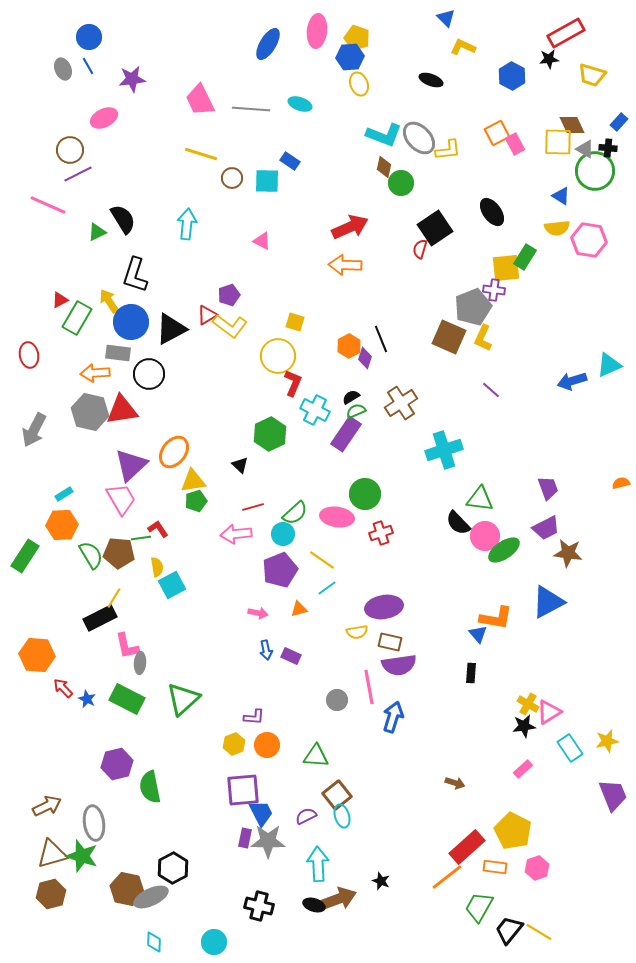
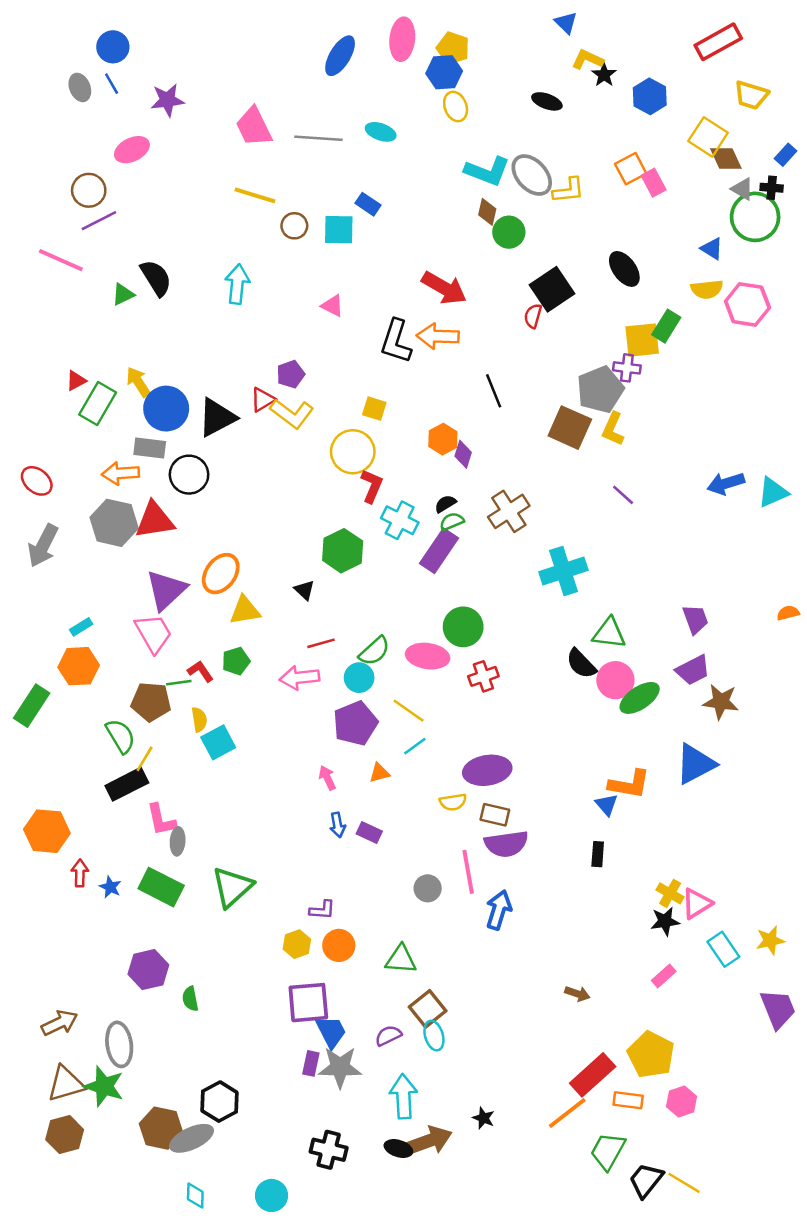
black star: (549, 59) -> (604, 75), moved, turned -30
yellow square: (558, 142) -> (708, 137), moved, turned 32
red arrow: (350, 227) -> (444, 288), turned 54
black L-shape: (135, 275) -> (396, 341), moved
black line: (381, 339) -> (494, 391), moved
red ellipse: (29, 355) -> (37, 481), moved, turned -40
cyan triangle: (609, 365) -> (773, 492), moved
green pentagon: (196, 501) -> (236, 661), moved
green semicircle: (91, 555) -> (120, 736), moved
pink arrow: (258, 613) -> (327, 778), turned -126
red arrow: (63, 688) -> (80, 873), turned 45
green semicircle: (150, 787) -> (190, 999), size x0.6

